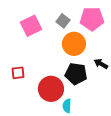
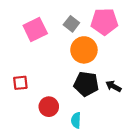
black arrow: (101, 64) -> (113, 86), moved
red circle: (51, 89) -> (49, 107), moved, size x0.7

